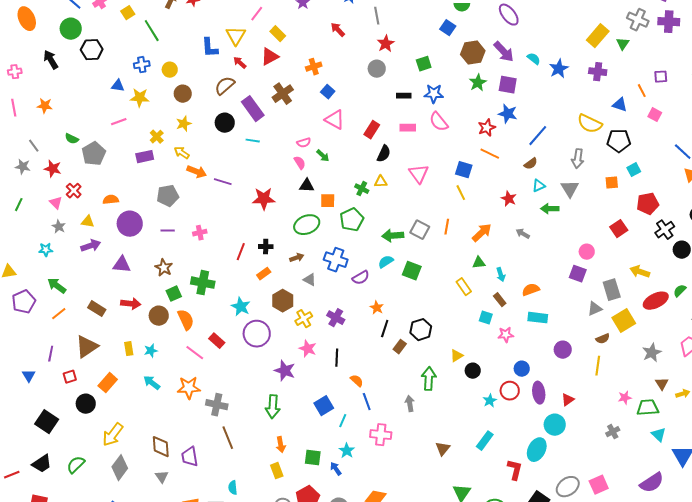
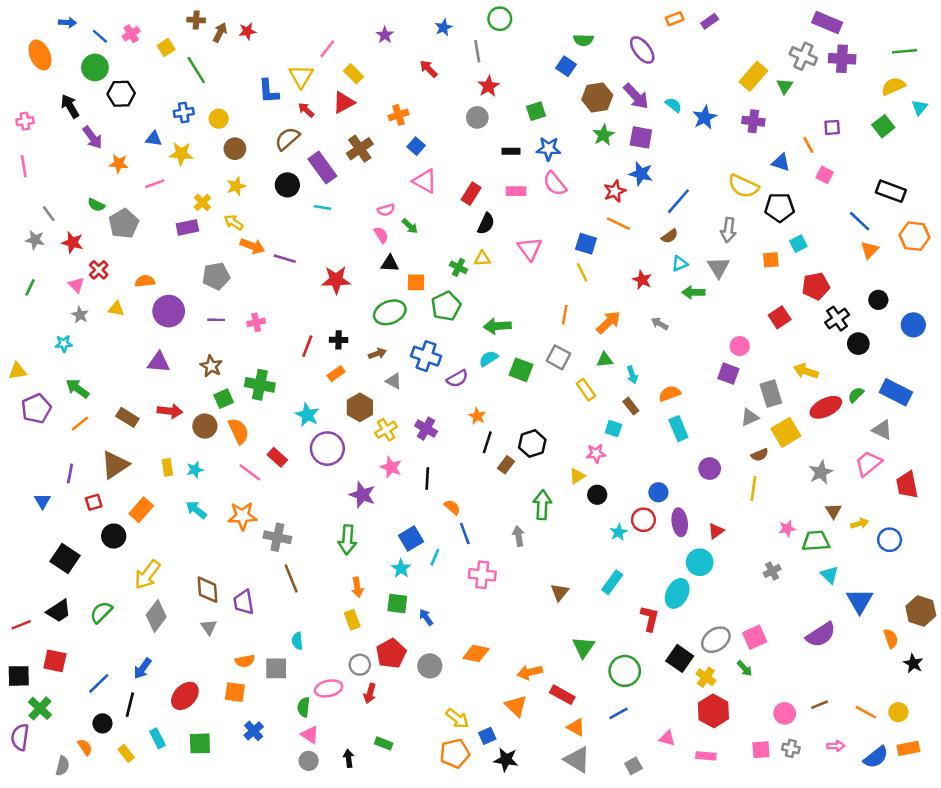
orange star: (45, 106) -> (119, 164), moved
gray square: (420, 230) -> (558, 357), moved
purple arrow: (91, 246) -> (92, 137), moved, turned 72
cyan rectangle: (538, 318) -> (678, 429), turned 60
pink star: (506, 335) -> (596, 454), moved
cyan star: (347, 451) -> (401, 568), moved

